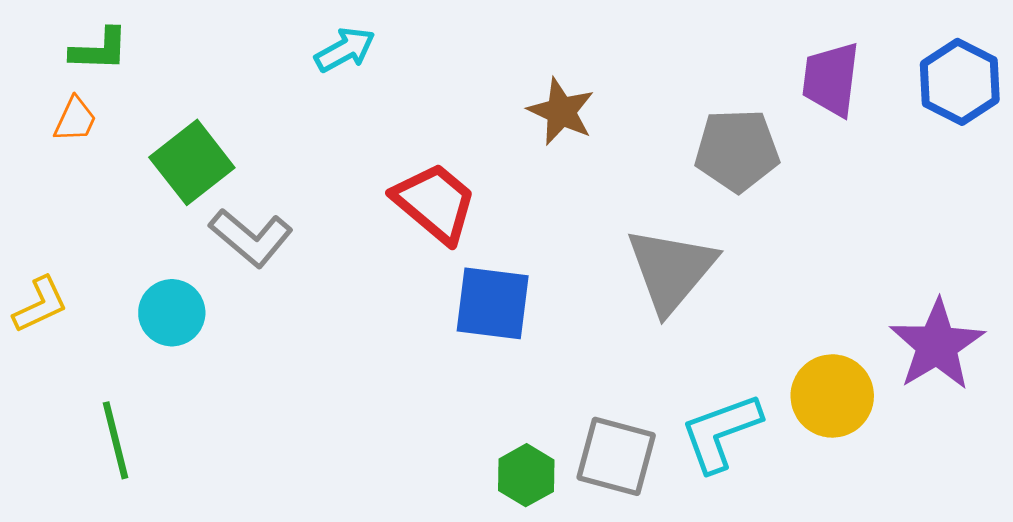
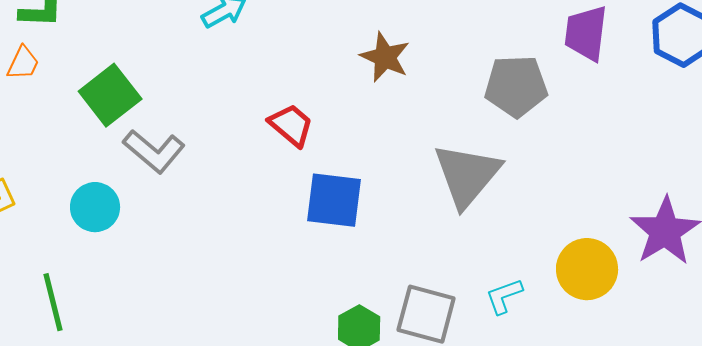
red trapezoid: (435, 203) -> (291, 125), size x0.7
cyan L-shape: (721, 432) -> (504, 296), size x0.6

